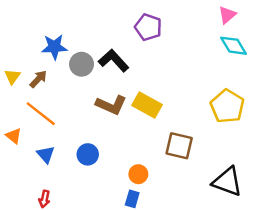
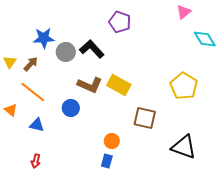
cyan diamond: (233, 46) -> (205, 39), moved
blue triangle: (46, 154) -> (37, 125), turned -35
blue circle: (88, 154) -> (71, 108), moved

